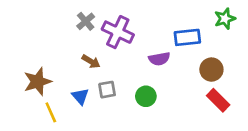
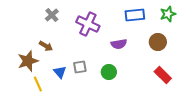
gray cross: (86, 21) -> (52, 15), moved
blue rectangle: (187, 37) -> (135, 15), moved
brown arrow: (91, 61) -> (46, 46), moved
brown circle: (211, 70) -> (158, 42), moved

